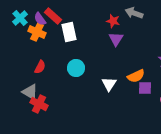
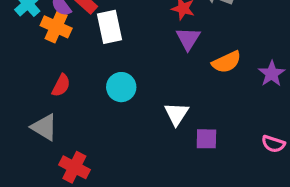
orange semicircle: (136, 76) -> (227, 62), moved
purple square: (145, 88) -> (206, 139), moved
red cross: (39, 104) -> (74, 167), moved

